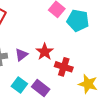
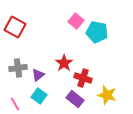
purple triangle: (21, 55) -> (38, 75), moved
purple rectangle: (41, 88) -> (75, 99), moved

